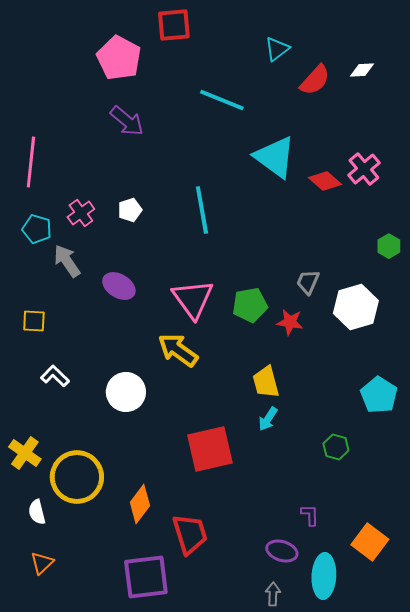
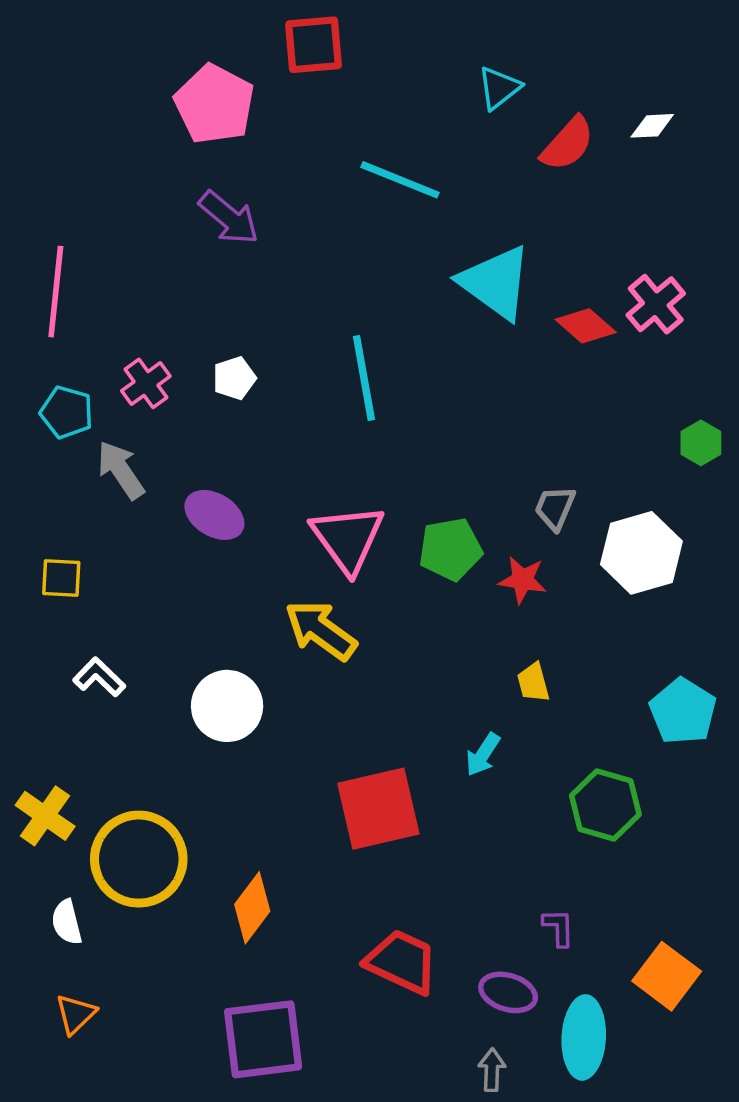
yellow trapezoid: (266, 382) -> (533, 683), moved, size x0.7
green hexagon: (336, 447) -> (605, 805), size x1.5
red trapezoid: (190, 534) -> (402, 962), moved, turned -48

